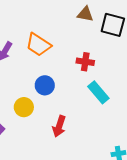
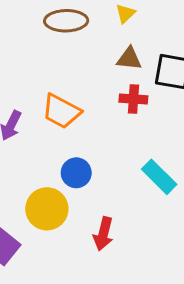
red cross: (85, 62) -> (133, 99), moved
yellow circle: (24, 107) -> (47, 209), size x1.4

